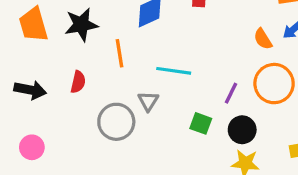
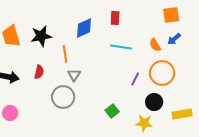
cyan line: (174, 71) -> (121, 47), moved
gray triangle: (148, 101) -> (74, 75), moved
green square: (201, 123) -> (112, 111), moved, turned 32
black circle: (242, 130) -> (154, 102), moved

